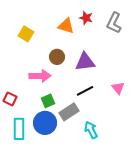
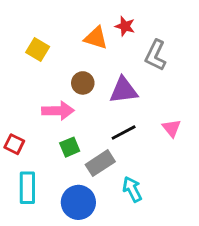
gray L-shape: (114, 23) -> (156, 55), moved
blue circle: (45, 123) -> (78, 202), moved

